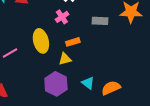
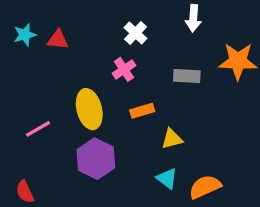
yellow triangle: (65, 59) -> (172, 139), moved
purple hexagon: (56, 84) -> (96, 159), moved

